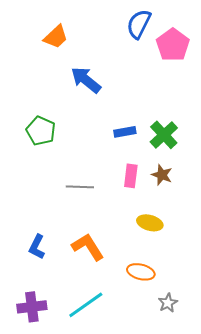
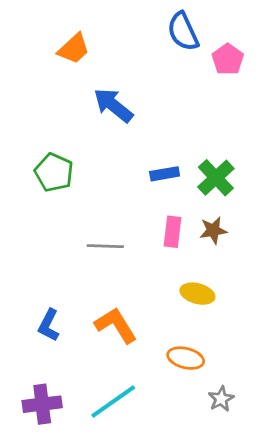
blue semicircle: (139, 24) -> (183, 32), turned -52
pink pentagon: (173, 45) -> (228, 59), size x0.7
brown star: (162, 175) -> (213, 230), turned -30

